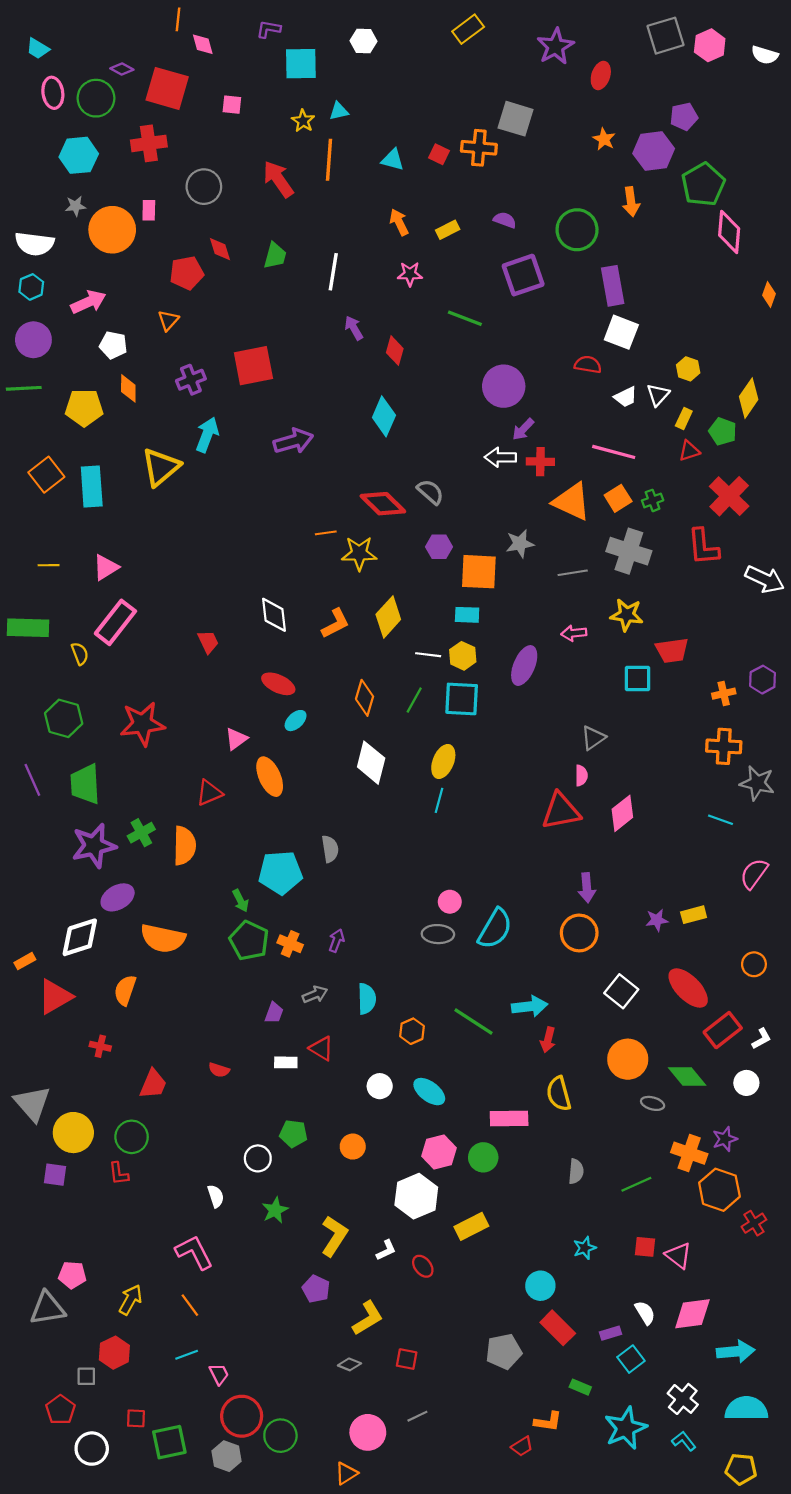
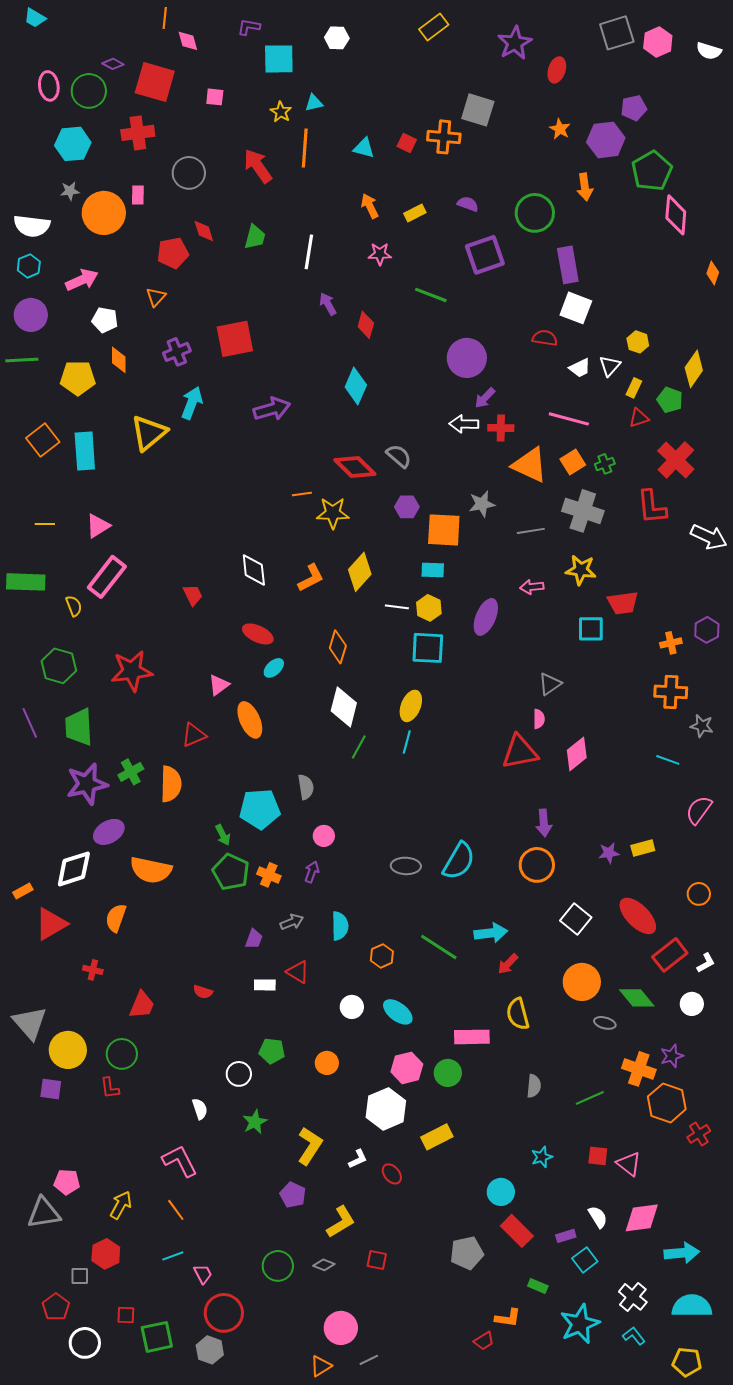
cyan trapezoid: (38, 49) -> (35, 18), moved
green line: (414, 700) -> (359, 747), moved
gray star: (757, 783) -> (702, 726), size x0.7
pink circle: (450, 902) -> (324, 836), moved
red arrow: (548, 1040) -> (508, 964), turned 30
gray line: (417, 1416) -> (369, 1360), moved
green circle: (280, 1436) -> (278, 1266), moved

